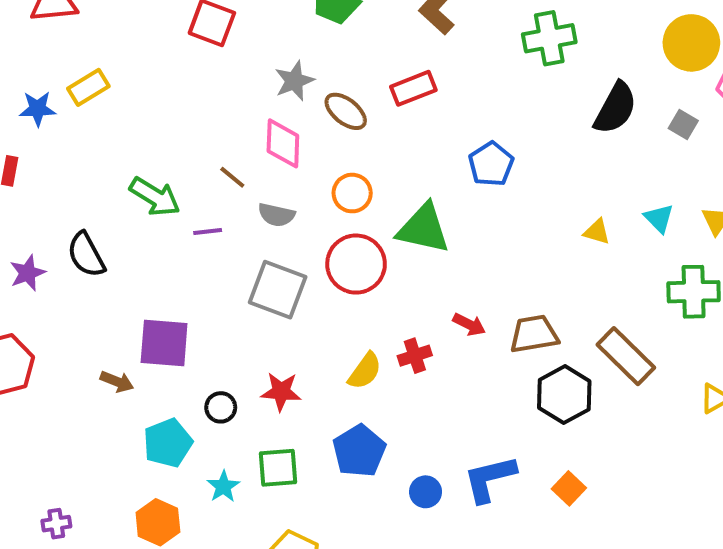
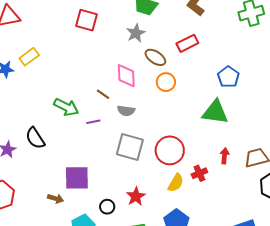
gray star: (294, 81) -> (136, 33), moved
orange circle: (352, 193) -> (166, 82), moved
green triangle: (423, 229) -> (215, 112), moved
red circle: (356, 264) -> (170, 150), moved
red arrow: (469, 324) -> (225, 156), turned -105
red star: (281, 392) -> (136, 196), turned -30

